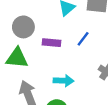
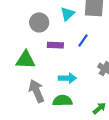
gray circle: (23, 27) -> (39, 22), moved

